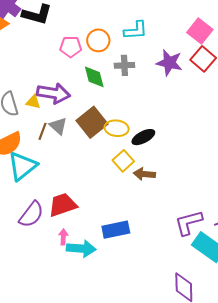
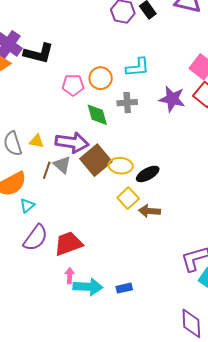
purple arrow: (53, 93) -> (72, 143), moved
cyan triangle: (22, 166) -> (27, 206), size x0.5
purple semicircle: (31, 214) -> (36, 238), moved
blue rectangle: (116, 230) -> (124, 288), moved, size x0.6

